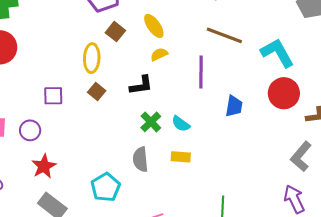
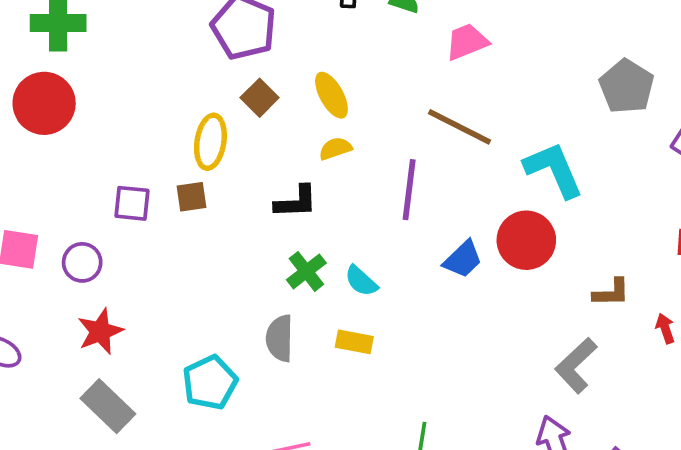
brown square: (97, 91) -> (191, 197), moved, turned 36
red circle: (284, 93) -> (526, 240), moved
blue trapezoid: (234, 106) -> (463, 259), turned 30

